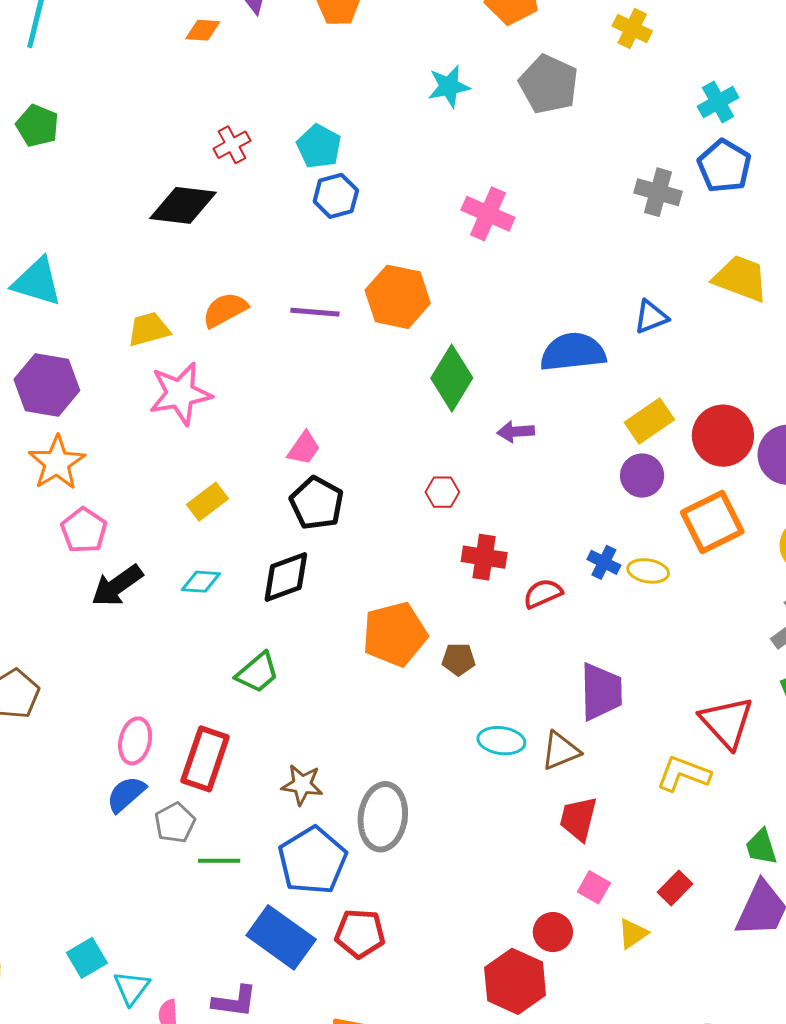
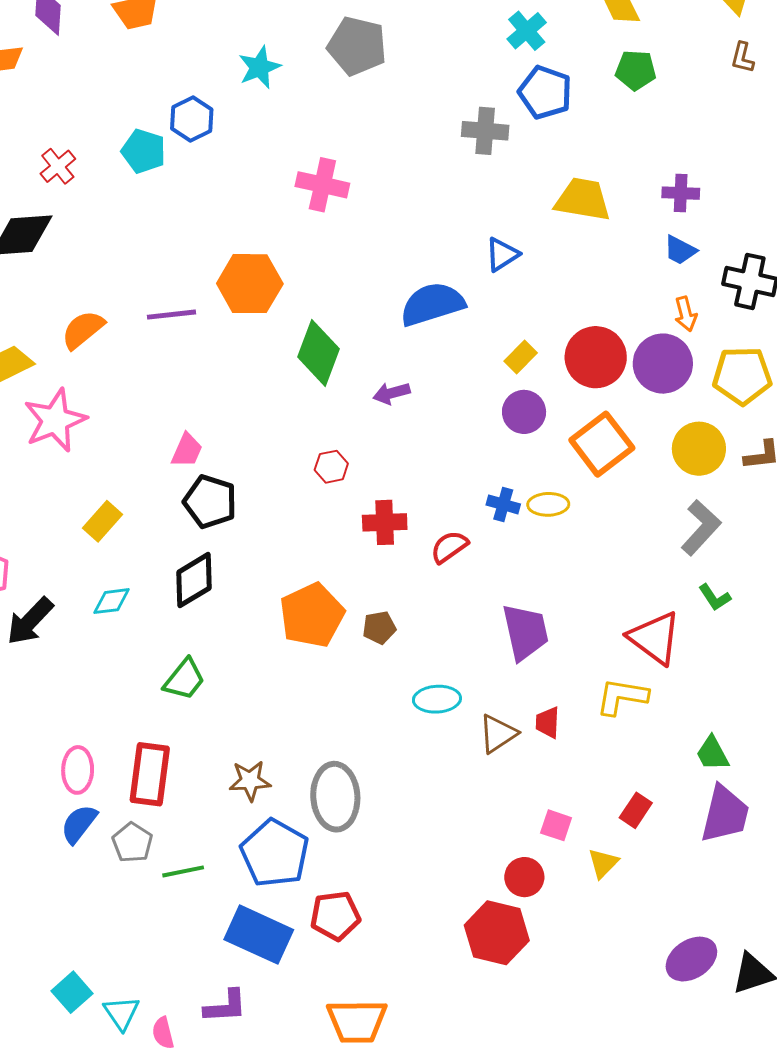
blue hexagon: (336, 196) -> (192, 119), moved
yellow rectangle: (649, 421) -> (521, 357), size x0.7
brown triangle: (561, 751) -> (498, 734), moved
red trapezoid: (578, 819) -> (548, 722), moved, size x0.7

